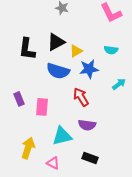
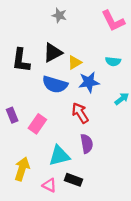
pink rectangle: (42, 107) -> (37, 124), turned 30
purple semicircle: (87, 125) -> (87, 144), turned -108
black rectangle: (90, 158) -> (74, 180), moved

